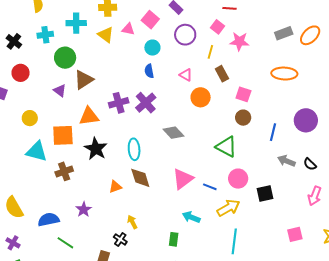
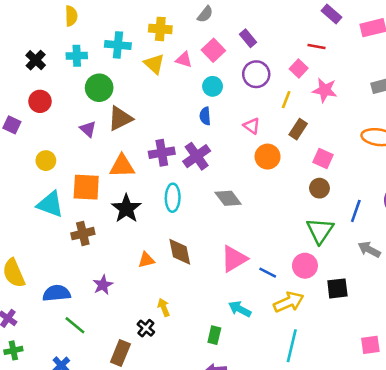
brown rectangle: (222, 74) -> (298, 129), turned 56
green triangle: (226, 147) -> (320, 231), moved, turned 30
cyan ellipse: (134, 149) -> (173, 198), moved

